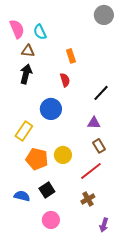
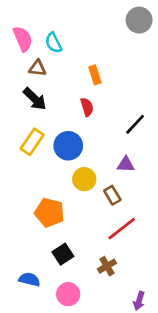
black arrow: (26, 74) -> (35, 99), turned 120
yellow rectangle: (24, 131) -> (32, 142), moved
brown rectangle: (99, 146) -> (112, 195), moved
yellow circle: (63, 155) -> (84, 179), moved
blue semicircle: (22, 196) -> (29, 279), moved
brown cross: (88, 199) -> (107, 266), moved

